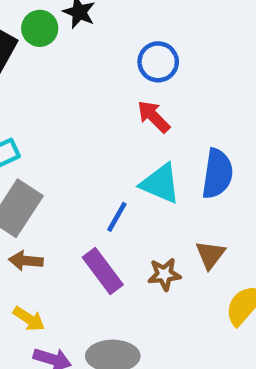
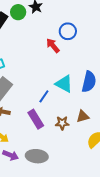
red arrow: (154, 117) -> (53, 45), moved
brown triangle: (210, 255) -> (83, 116), turned 32

